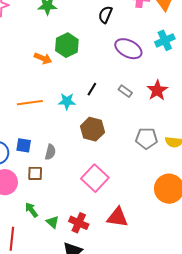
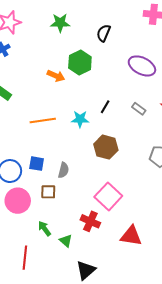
black semicircle: (105, 15) -> (104, 33), moved
red cross: (79, 223) -> (90, 221), moved

